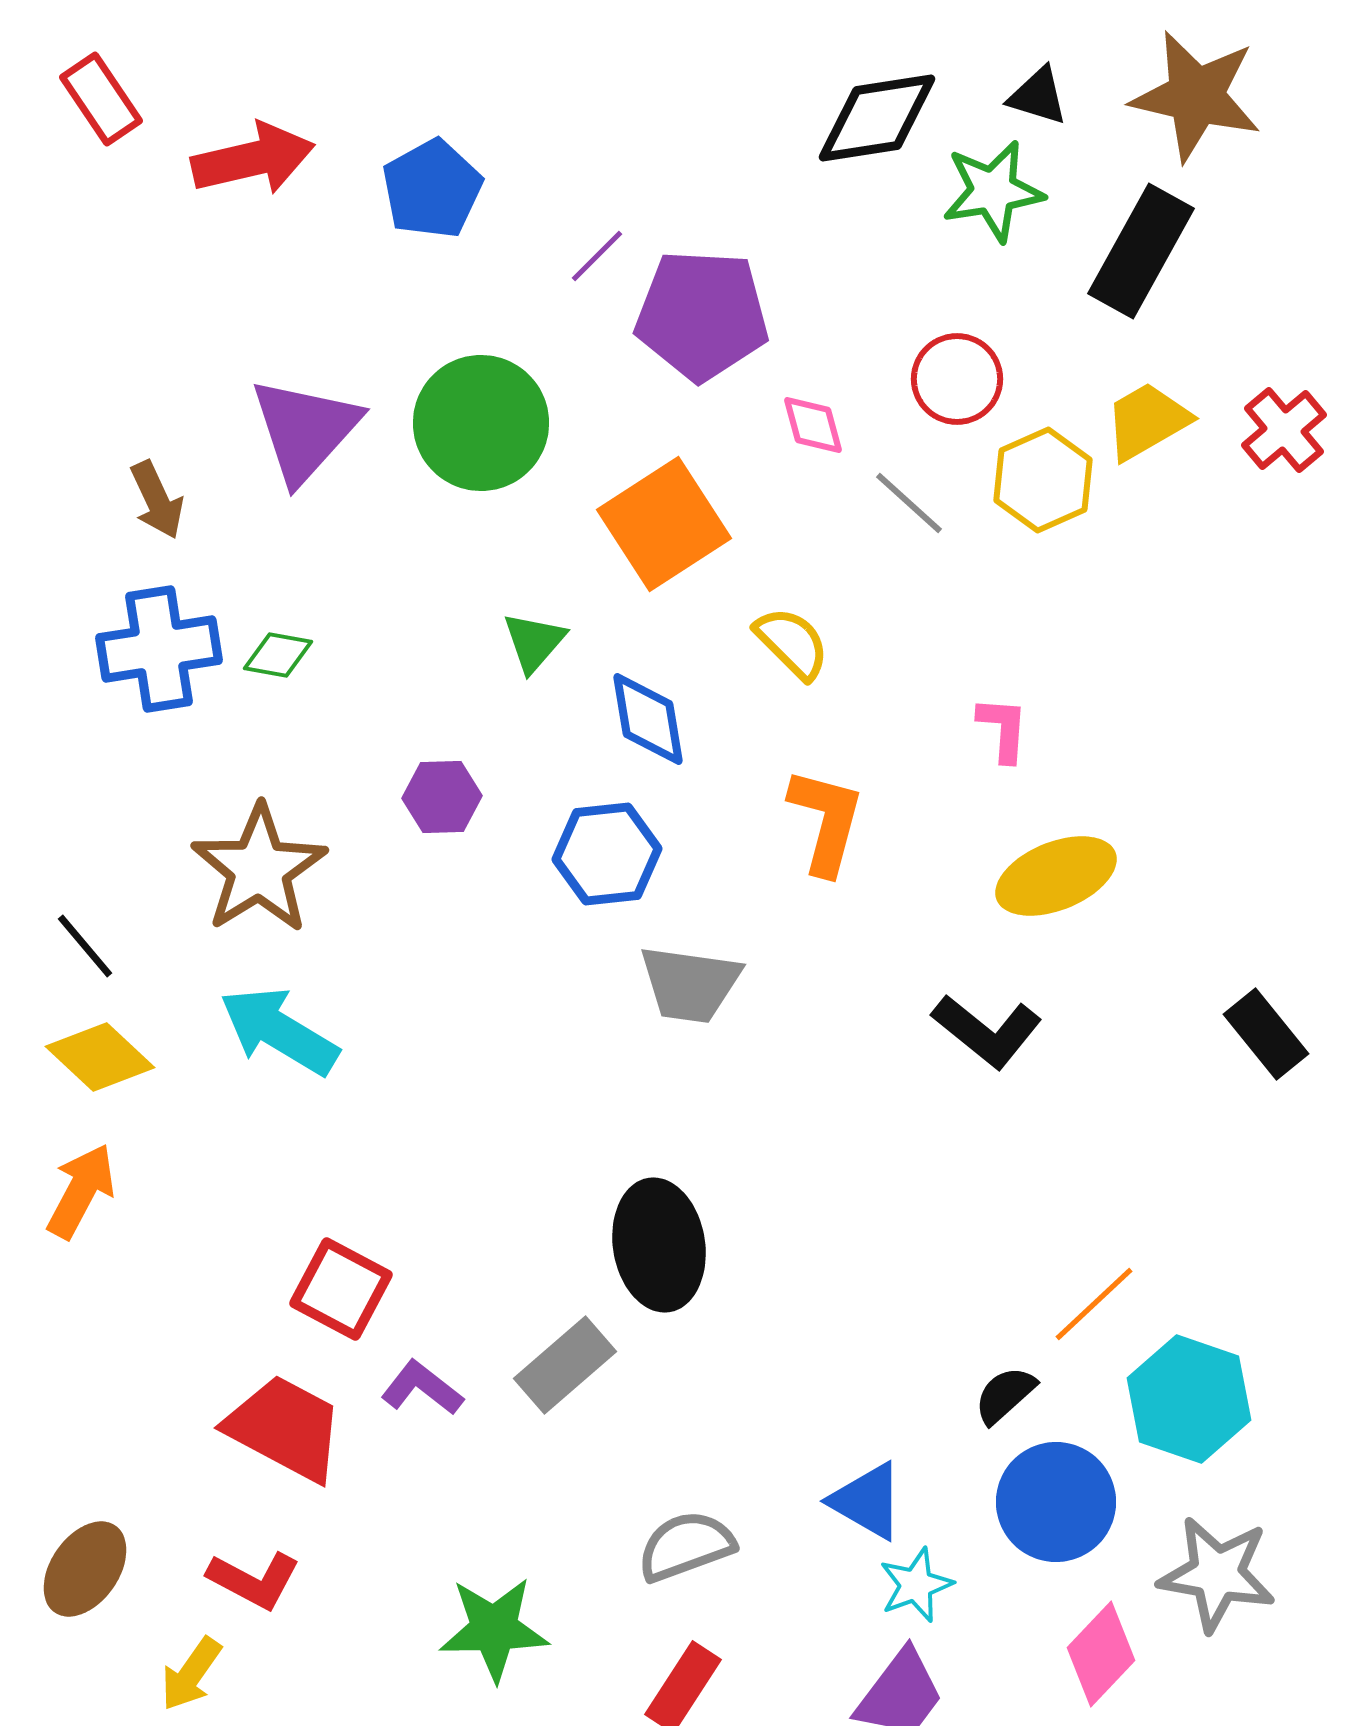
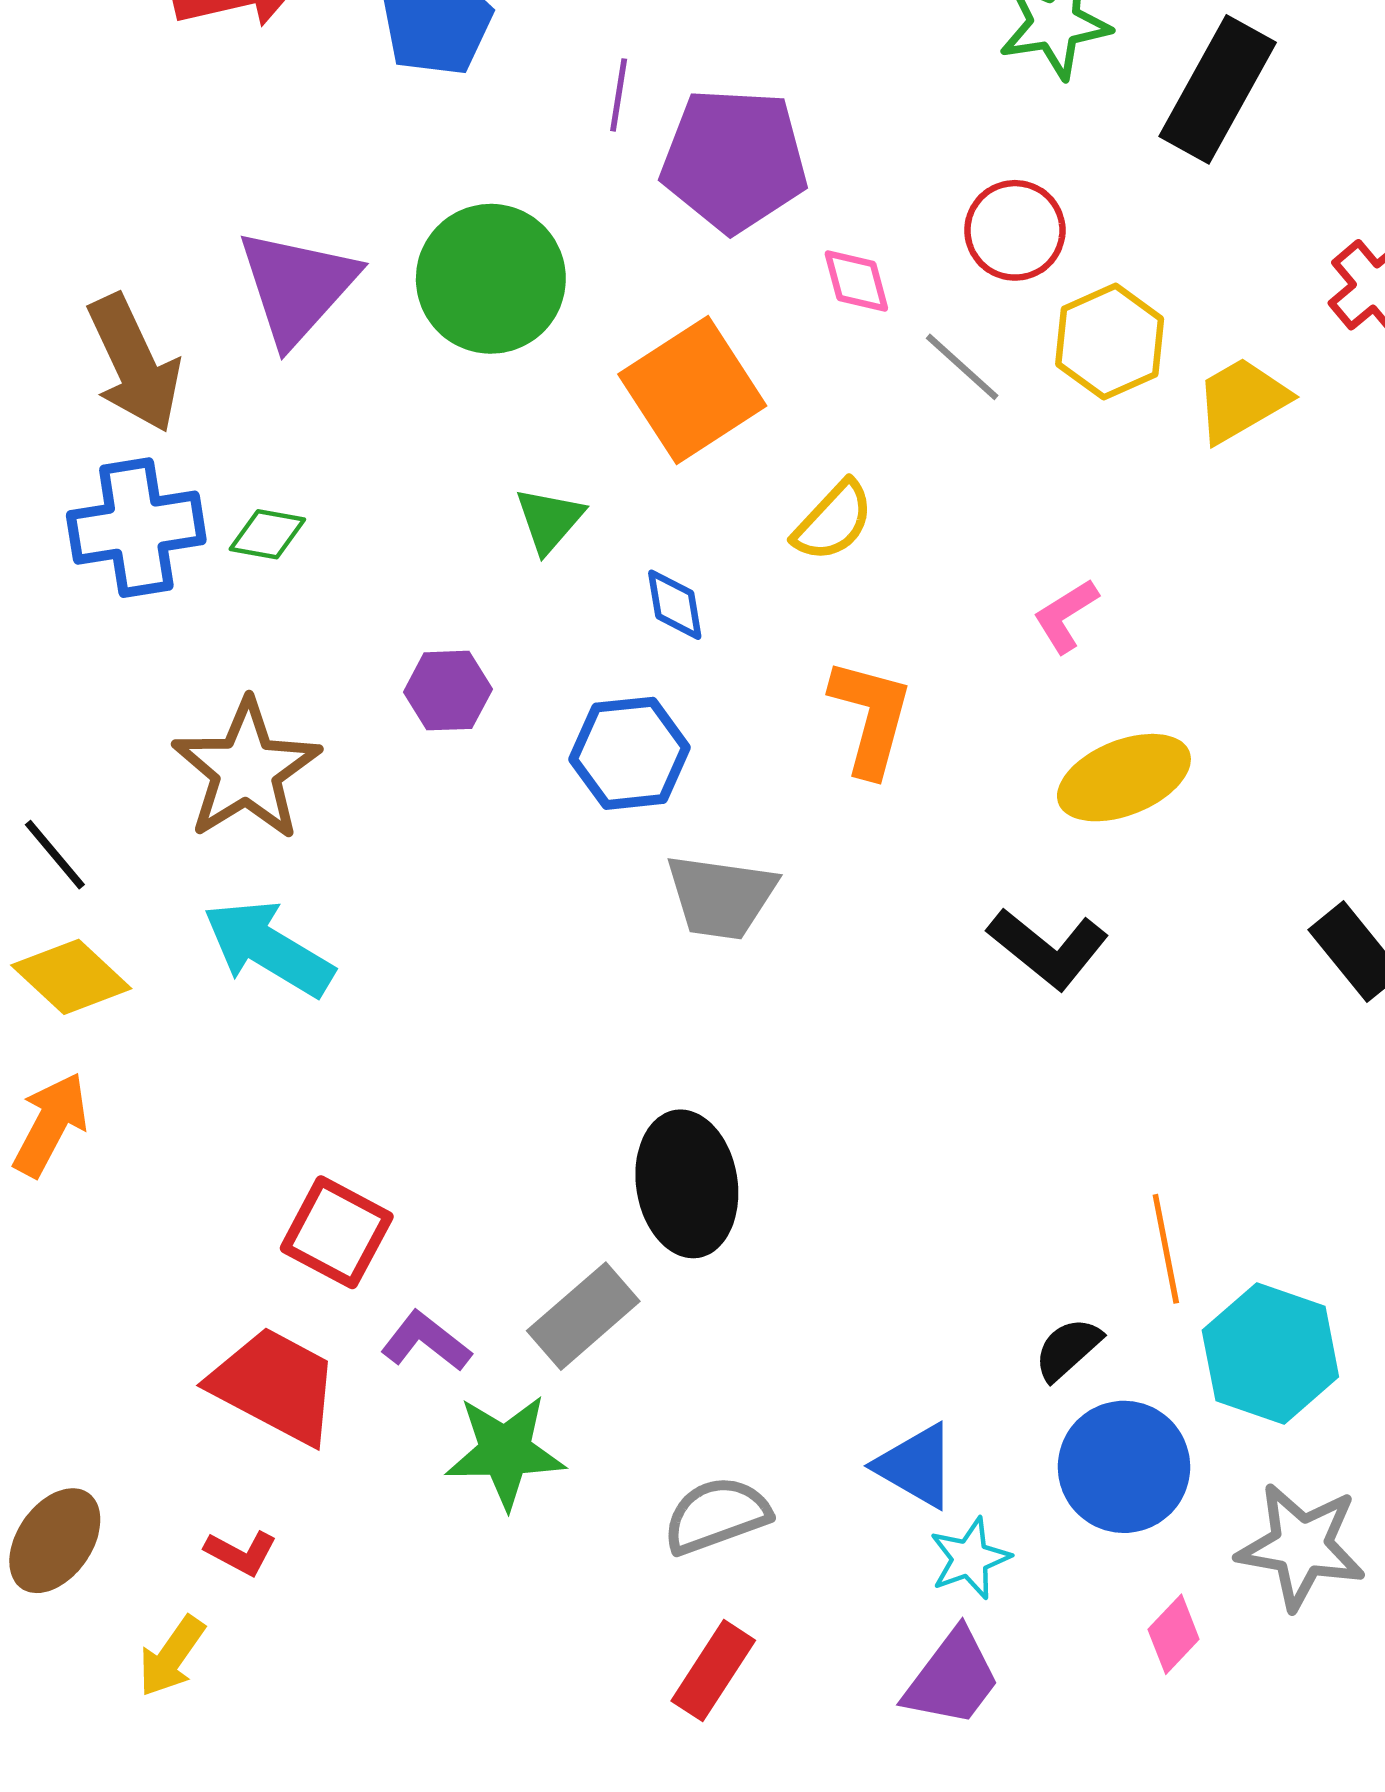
purple line: (597, 256) -> (619, 95), turned -36
yellow trapezoid: (1147, 421) -> (1242, 400), moved
brown arrow: (157, 500) -> (134, 364), size x1.6
yellow semicircle: (792, 643) -> (833, 521), turned 88
blue diamond: (648, 719) -> (675, 605), size x0.7
pink L-shape: (1003, 729) -> (1066, 616), turned -126
orange line: (1094, 1304) -> (1166, 1249), turned -58
red L-shape: (254, 1580) -> (241, 1553), size x0.7
green star: (494, 1629) -> (505, 1451), moved
pink diamond: (1101, 1654) -> (1174, 1634), size x0.7

